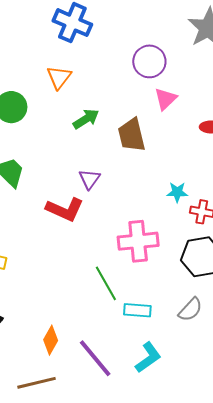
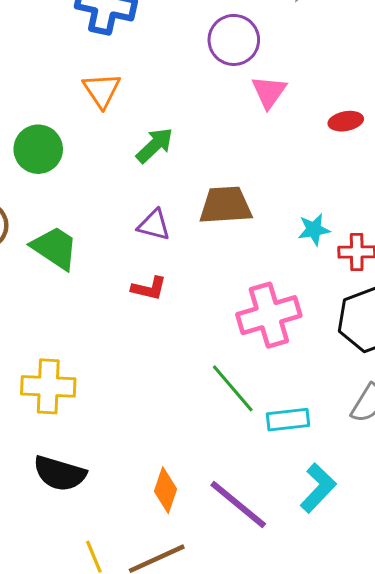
brown trapezoid: (132, 135) -> (226, 205), moved, turned 111
purple triangle: (90, 179) -> (154, 225), moved, turned -40
red L-shape: (65, 209) -> (149, 288), size x0.6

